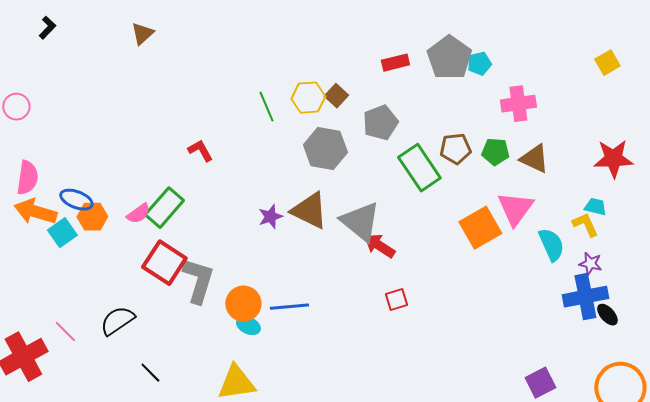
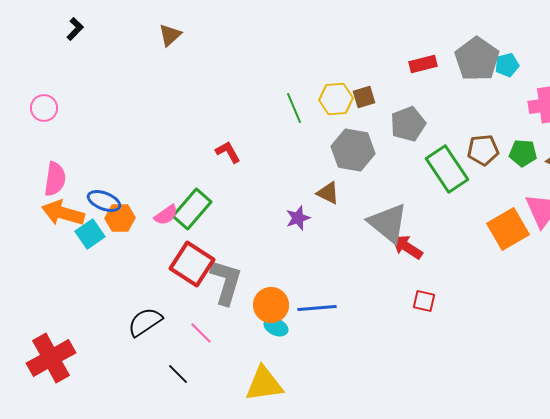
brown square: (336, 96) -> (364, 97), turned 30
brown triangle: (309, 211) -> (328, 193), moved, size x0.6
red square: (396, 300) -> (424, 301), turned 30
pink line: (65, 332) -> (201, 333), moved

